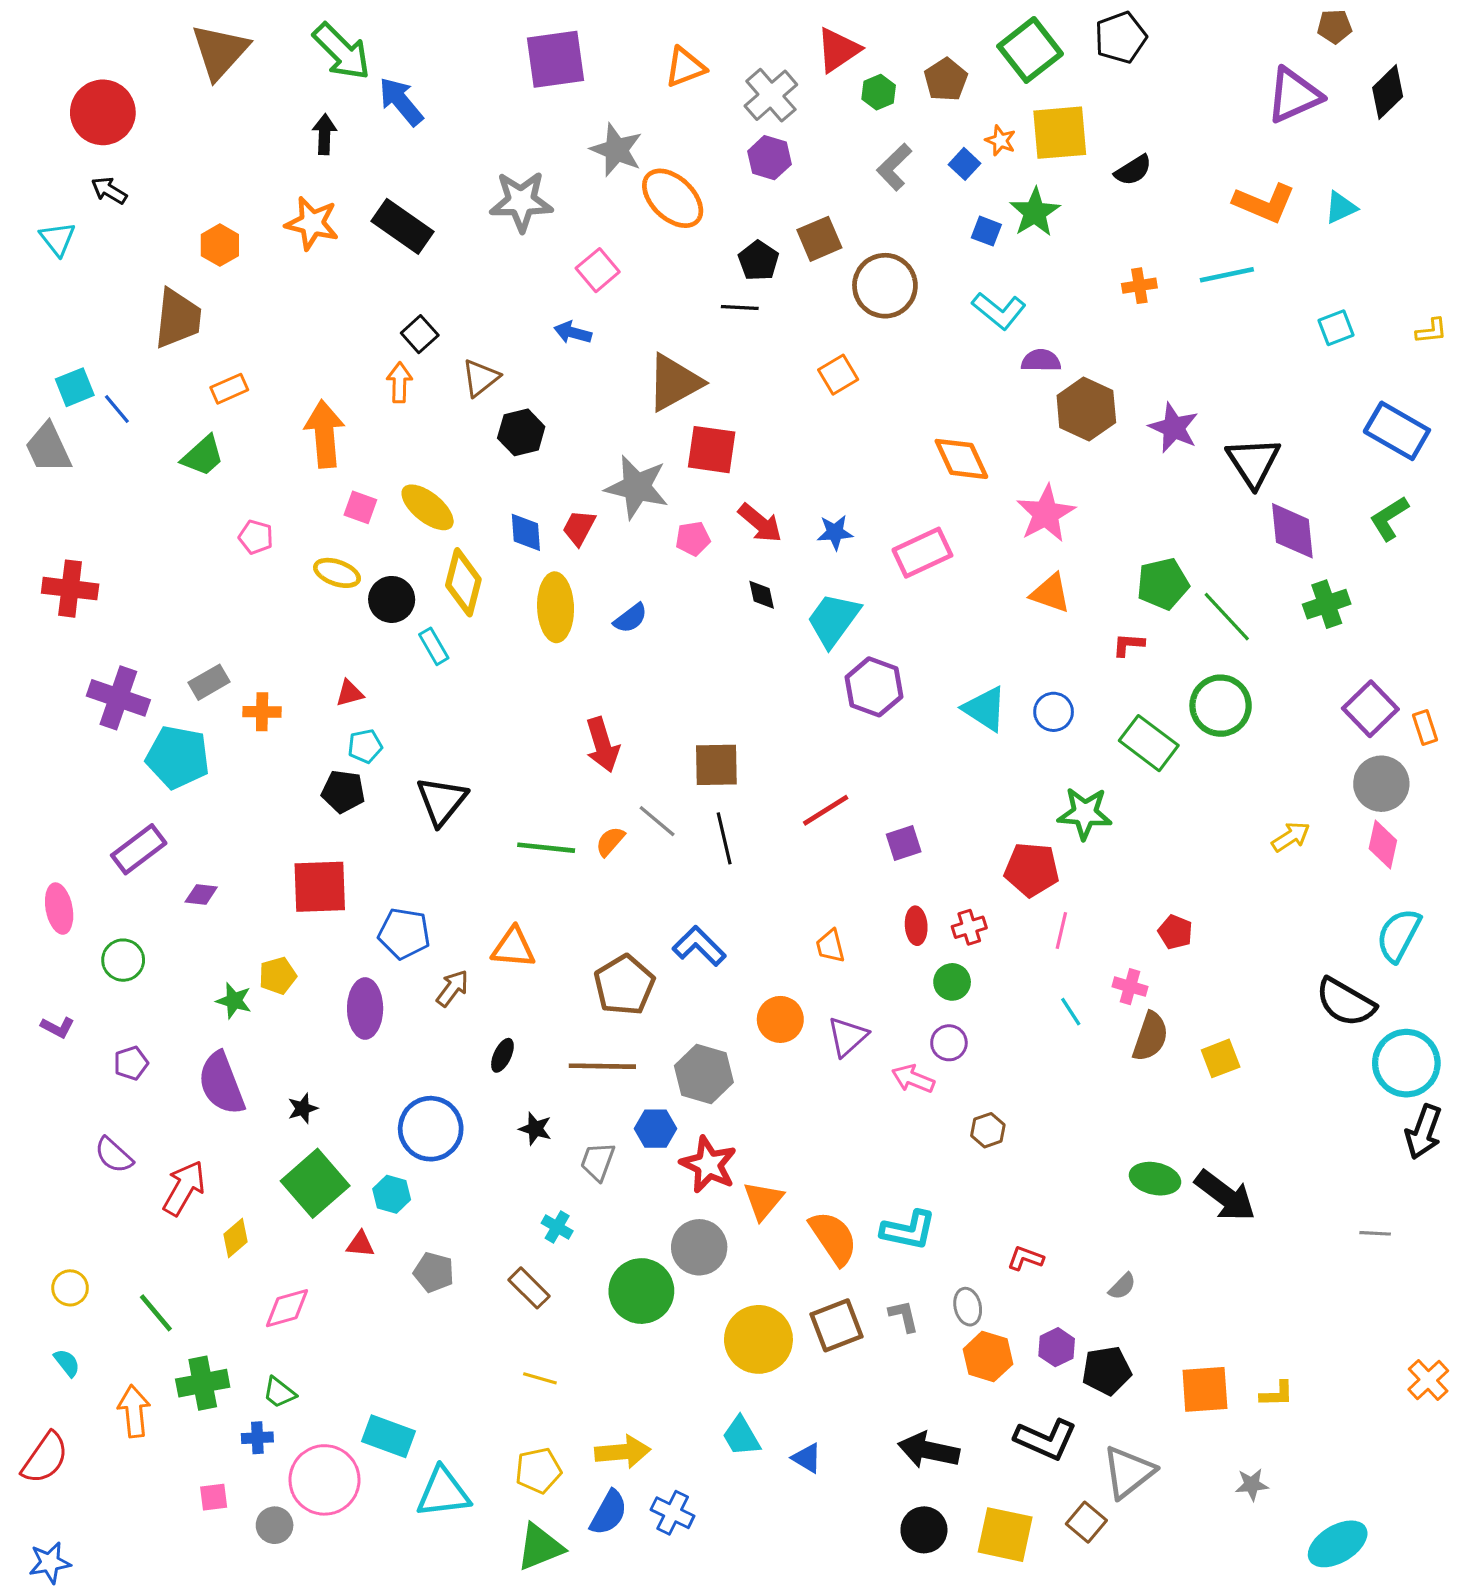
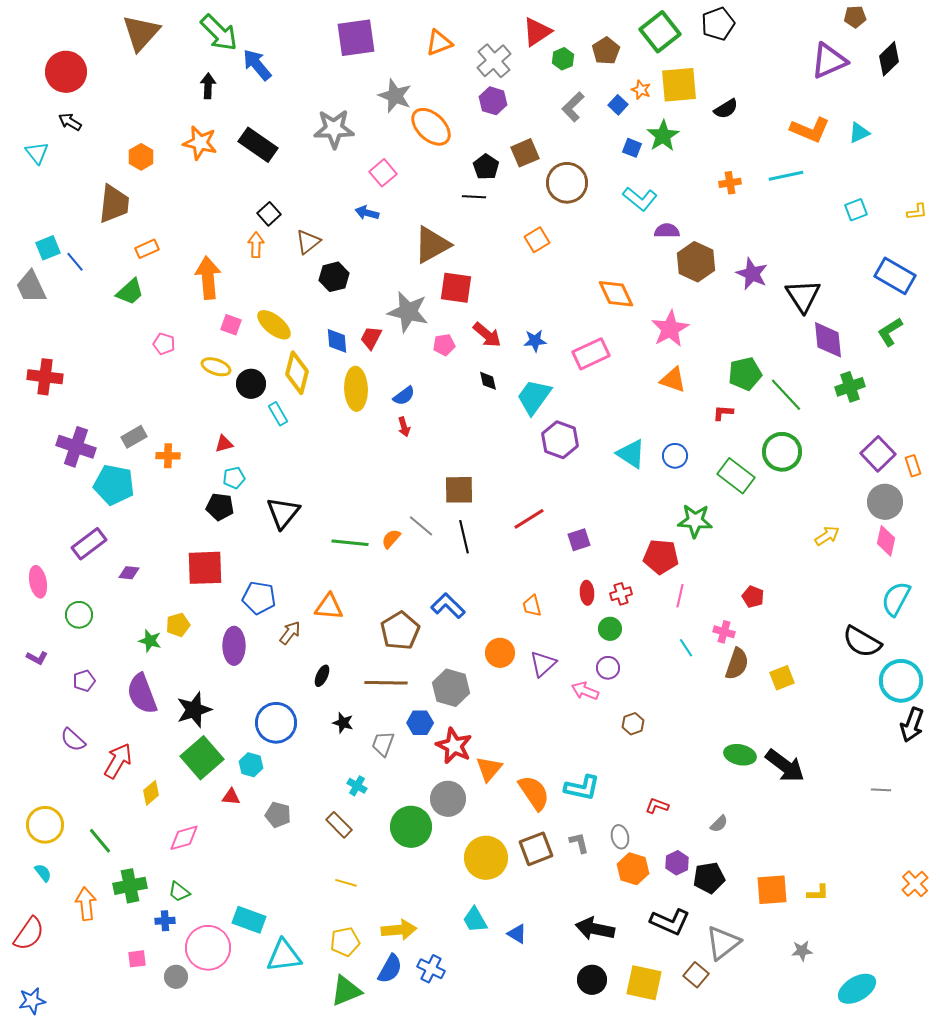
red arrow: (602, 745) -> (404, 427), moved, size x0.6
black star: (303, 1108) -> (194, 710), size x1.8
yellow circle: (70, 1288) -> (45, 825), size x1.6

